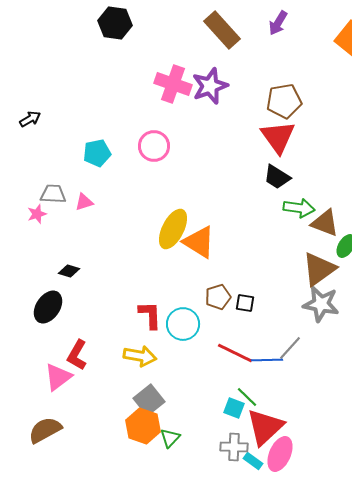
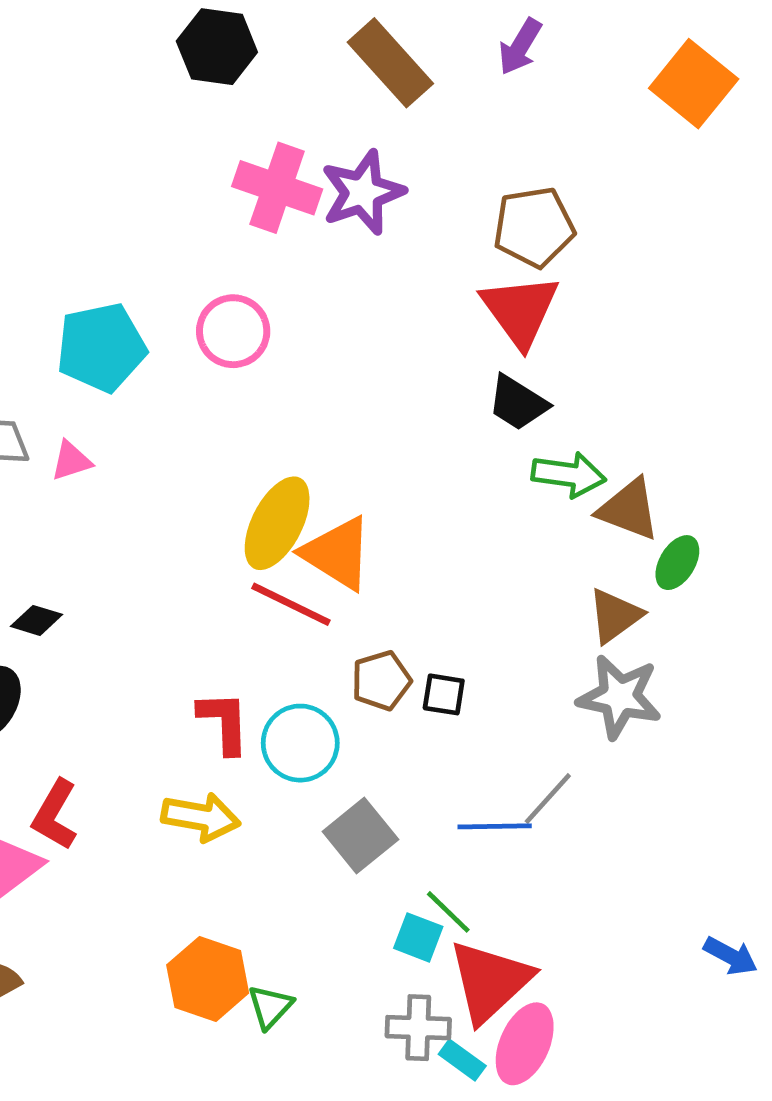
black hexagon: (115, 23) -> (217, 47), moved
cyan pentagon: (97, 153) -> (101, 347), size x1.4
brown triangle: (319, 269) -> (615, 616), size x0.7
red line: (235, 353) -> (291, 604), moved
gray square: (149, 400) -> (360, 836), moved

